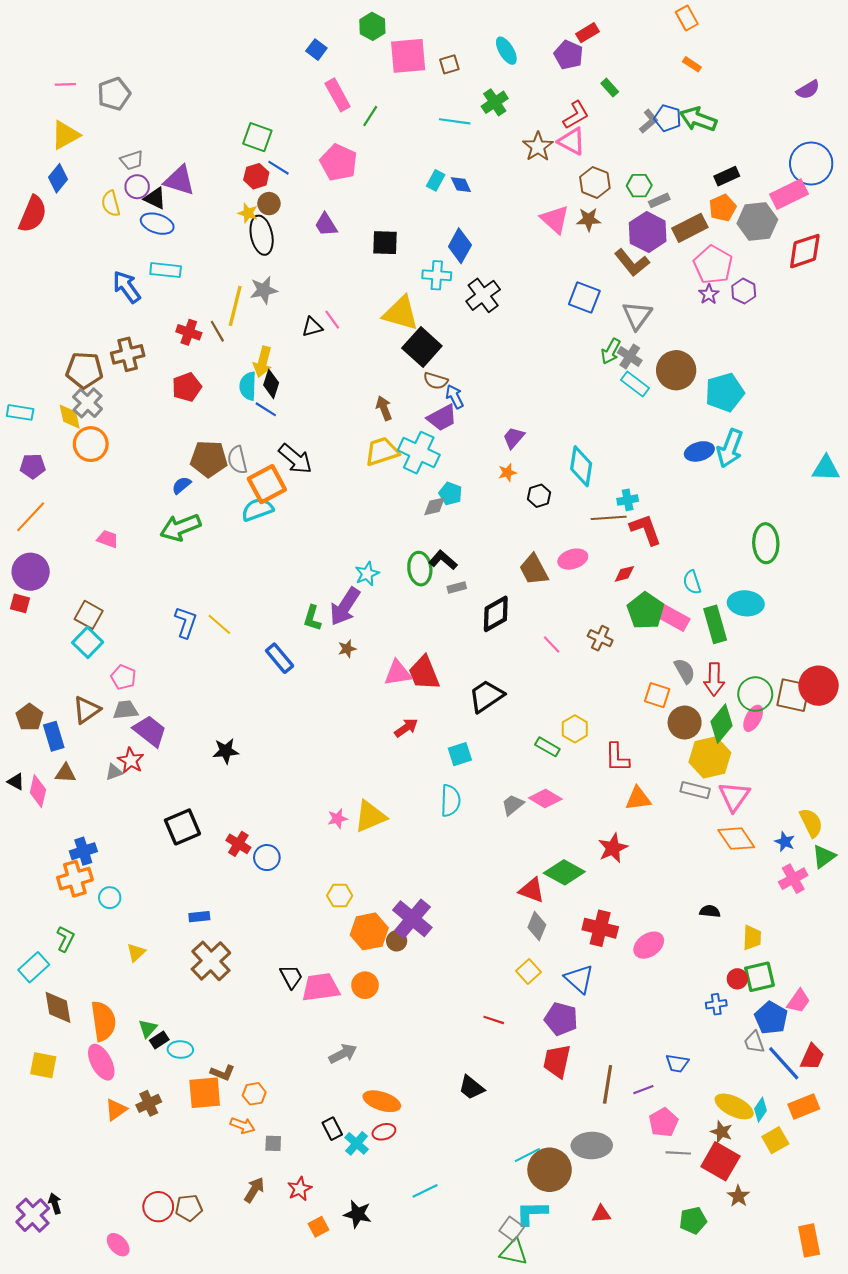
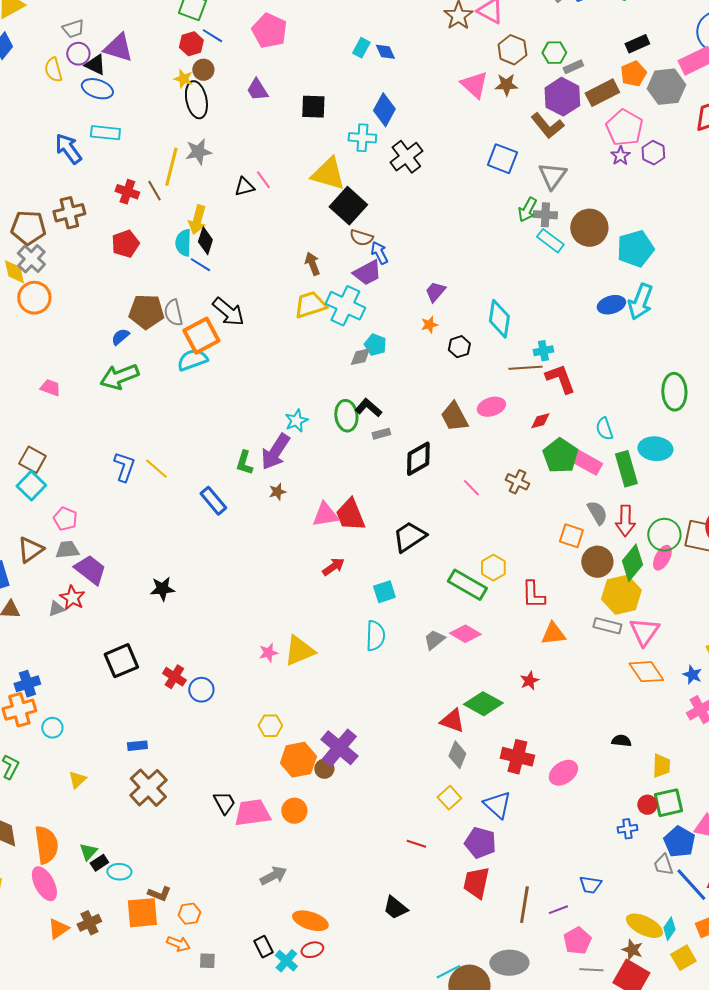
gray cross: (630, 357) -> (545, 215), turned -30
green rectangle: (547, 747) -> (467, 585), size x1.6
red star: (613, 848) -> (529, 681), size x0.7

